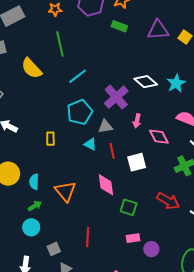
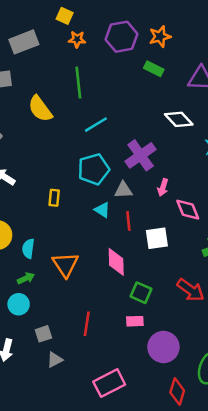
white diamond: (146, 82) -> (179, 119), moved
pink rectangle: (133, 238) -> (135, 321), moved
purple circle: (151, 249) -> (163, 347), size x1.6

